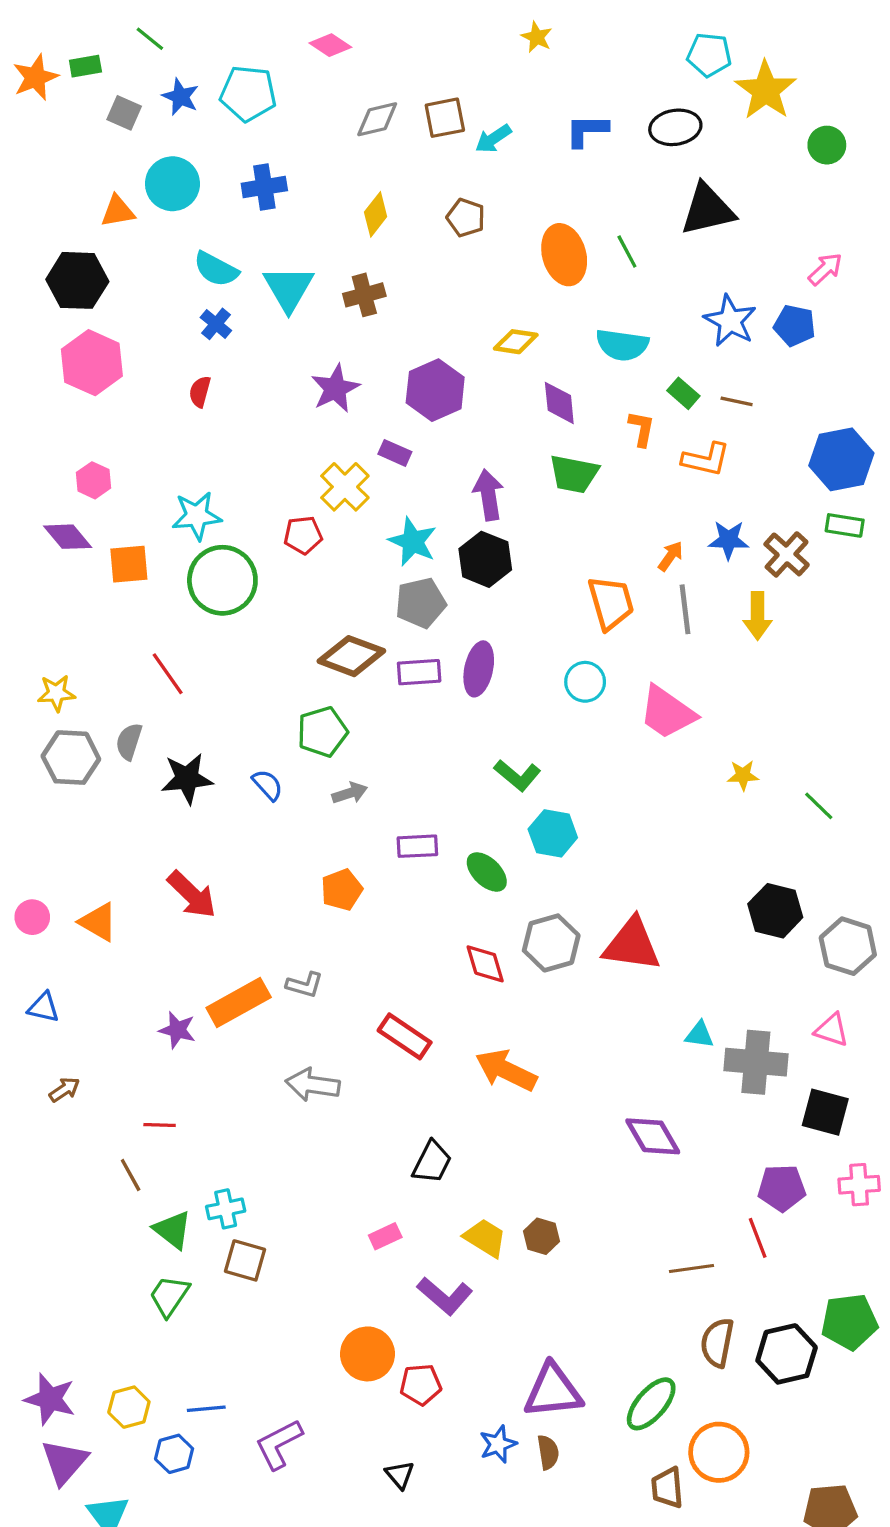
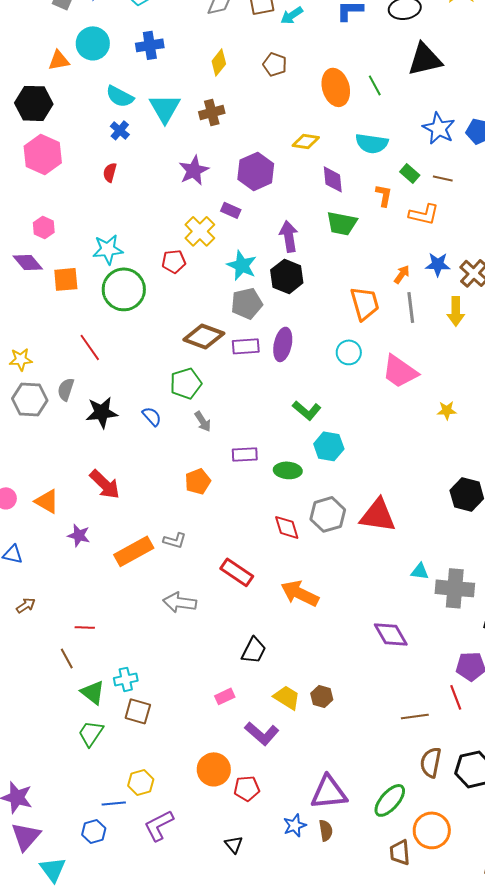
gray arrow: (350, 793) -> (203, 421), turned 75
green ellipse: (487, 872) -> (288, 470), turned -40
purple star: (177, 1030) -> (79, 535), moved
yellow hexagon: (129, 1407) -> (141, 782), moved

